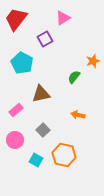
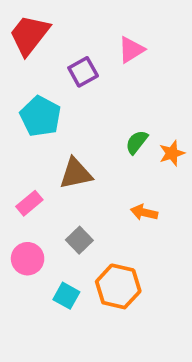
pink triangle: (63, 18) -> (131, 50), moved
orange star: (93, 61) -> (172, 153), moved

